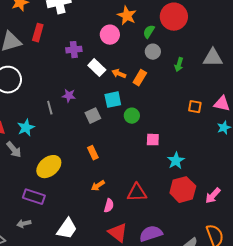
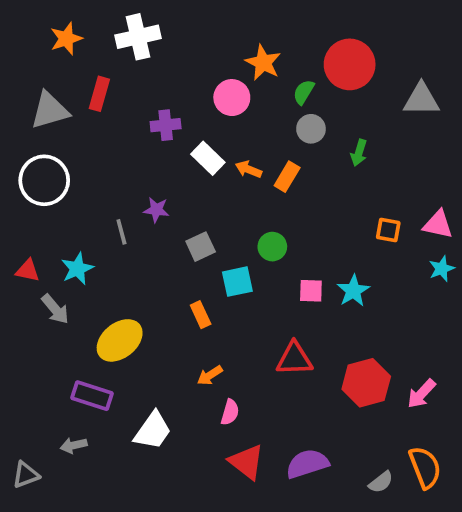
gray triangle: (213, 58) -> (421, 99), moved
cyan square: (113, 100) -> (237, 282), moved
cyan star: (176, 161) -> (353, 291), moved
red triangle: (137, 193) -> (294, 359), moved
white trapezoid: (67, 229) -> (153, 431), moved

